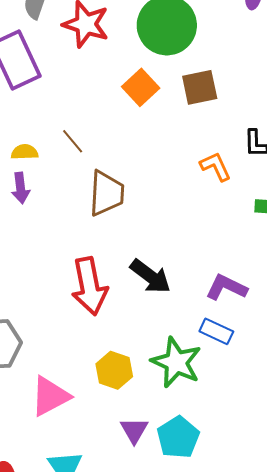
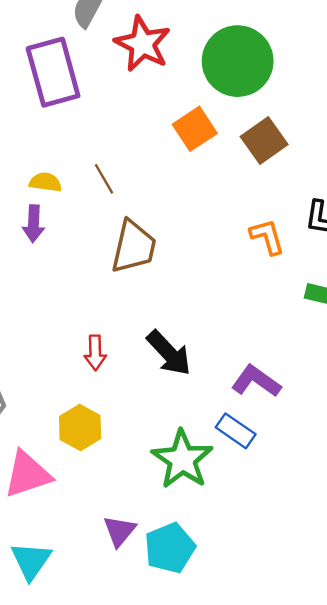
brown square: (200, 87) -> (264, 141), turned -33
red arrow: (89, 286) -> (95, 353), size x0.5
yellow hexagon: (114, 370) -> (80, 428), moved

